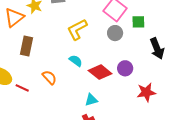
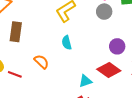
cyan semicircle: (76, 61) -> (67, 43), turned -136
red diamond: (100, 72) -> (109, 70), moved

